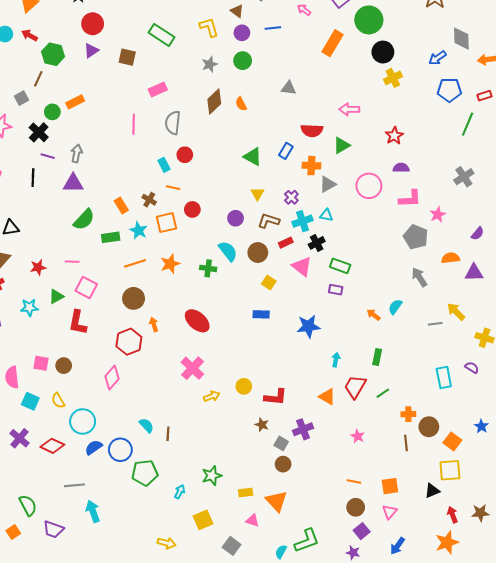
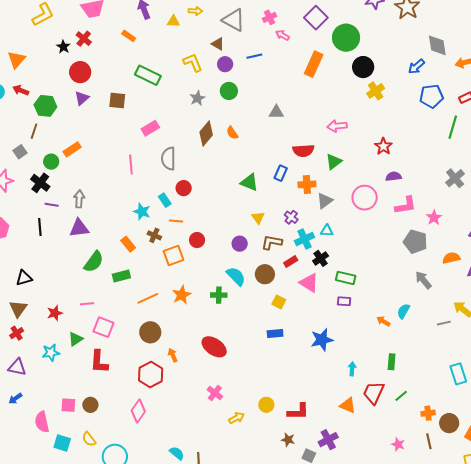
cyan star: (139, 230) -> (142, 212), moved
pink cross: (192, 368) -> (215, 393), size x0.7
pink star: (358, 436) -> (398, 444), moved

